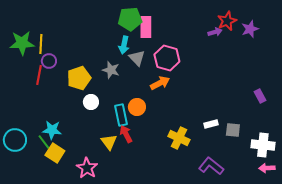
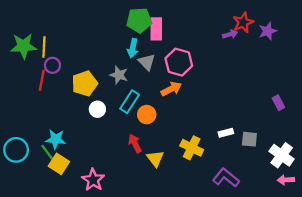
cyan rectangle: (121, 115) -> (130, 102), moved, turned 45
yellow triangle: (109, 142) -> (155, 158), moved
white cross: (263, 145) -> (282, 155), turned 30

